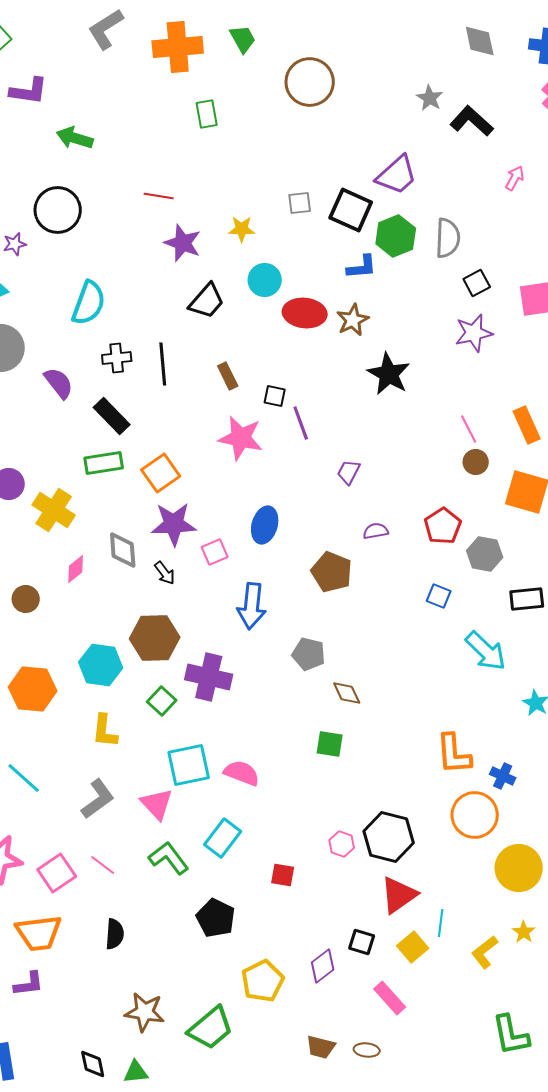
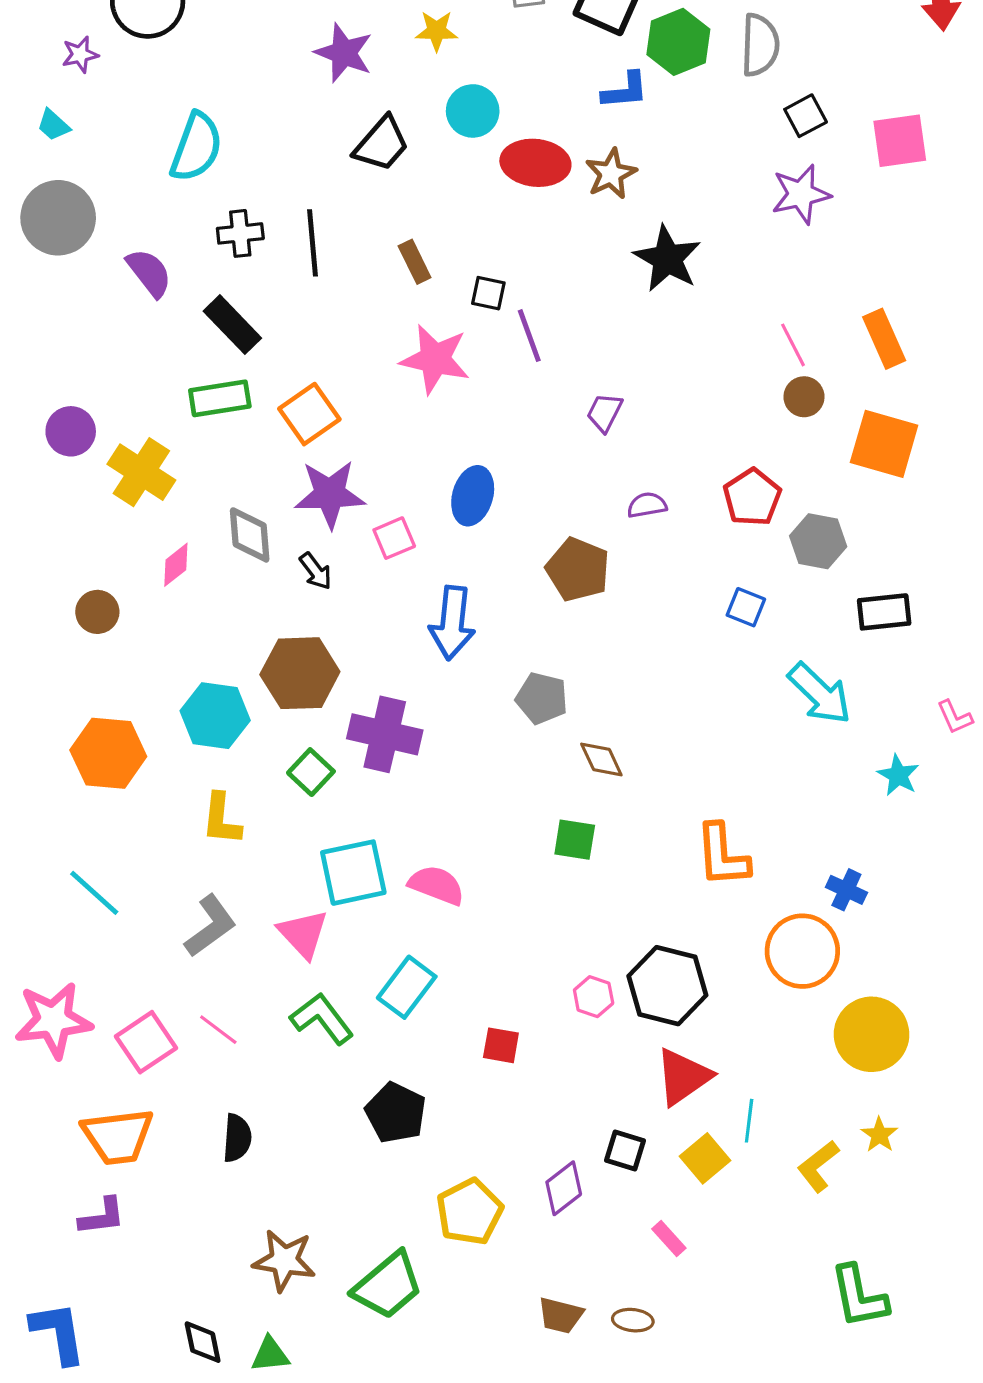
orange L-shape: (454, 754) -> (722, 855), moved
pink rectangle: (390, 998) -> (669, 1238), size x0.7

